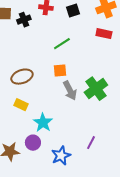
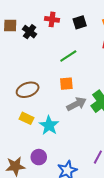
black cross: (24, 20) -> (30, 32), turned -32
gray arrow: (70, 91) -> (76, 104), turned -90
cyan star: (43, 123) -> (49, 125), moved

